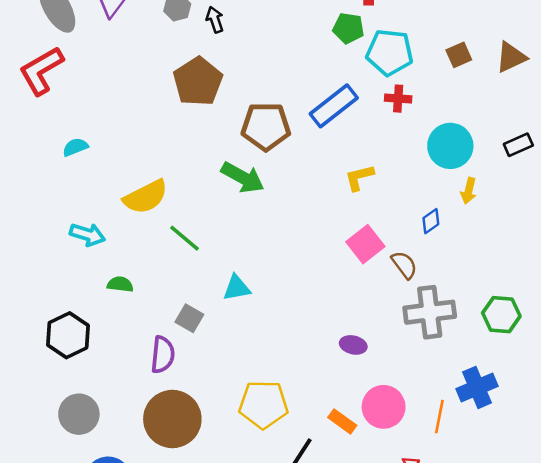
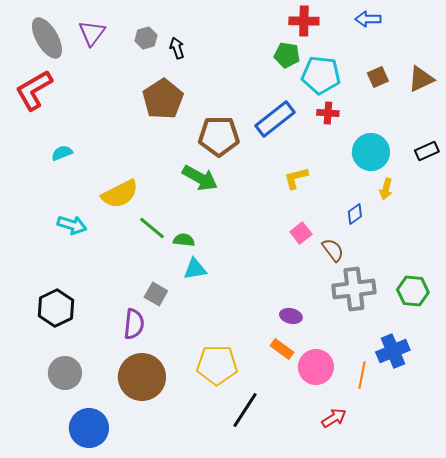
pink square: (365, 244) -> (301, 233), size x0.7
green semicircle: (120, 284) -> (184, 240), moved
orange rectangle: (342, 421) -> (282, 349), moved

